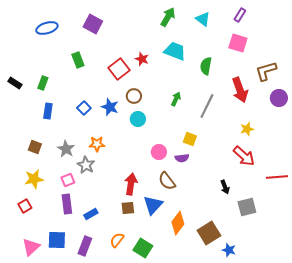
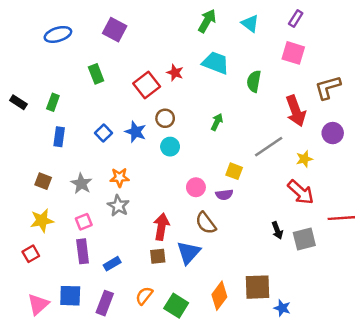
purple circle: (279, 98) -> (333, 133), moved
gray line: (207, 106) -> (269, 147), moved, turned 30
gray star: (86, 165) -> (118, 206), moved
gray square: (247, 207) -> (304, 239), moved
orange diamond: (178, 223) -> (219, 296), moved
brown square: (209, 233) -> (258, 287), turned 30

